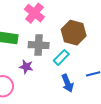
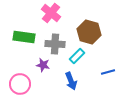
blue arrow: (67, 83) -> (71, 81), moved

